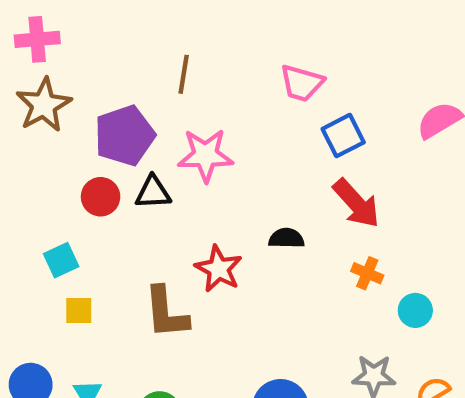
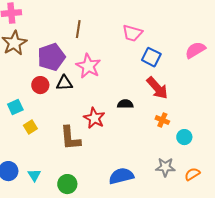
blue square: (343, 136) -> (151, 57), turned -36
pink star: (205, 155) -> (88, 66), turned 30
cyan square: (61, 260) -> (15, 107), moved
yellow square: (79, 310) -> (30, 127), moved, turned -32

